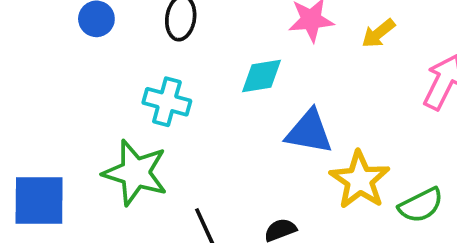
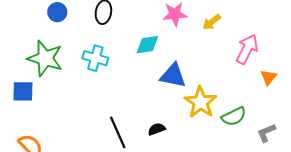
green star: (135, 173) -> (45, 58), moved
blue square: (39, 200) -> (23, 91), moved, size x0.7

